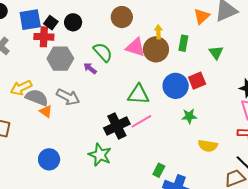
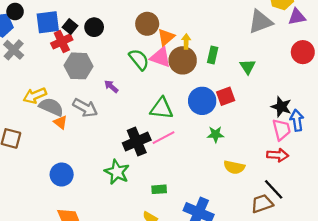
orange triangle: (202, 16) -> (166, 37), moved
red cross: (44, 37) -> (62, 41), turned -30
green semicircle: (103, 52) -> (139, 60), moved
purple arrow: (90, 68) -> (111, 86), moved
green rectangle: (159, 170) -> (159, 189), moved, turned 56

